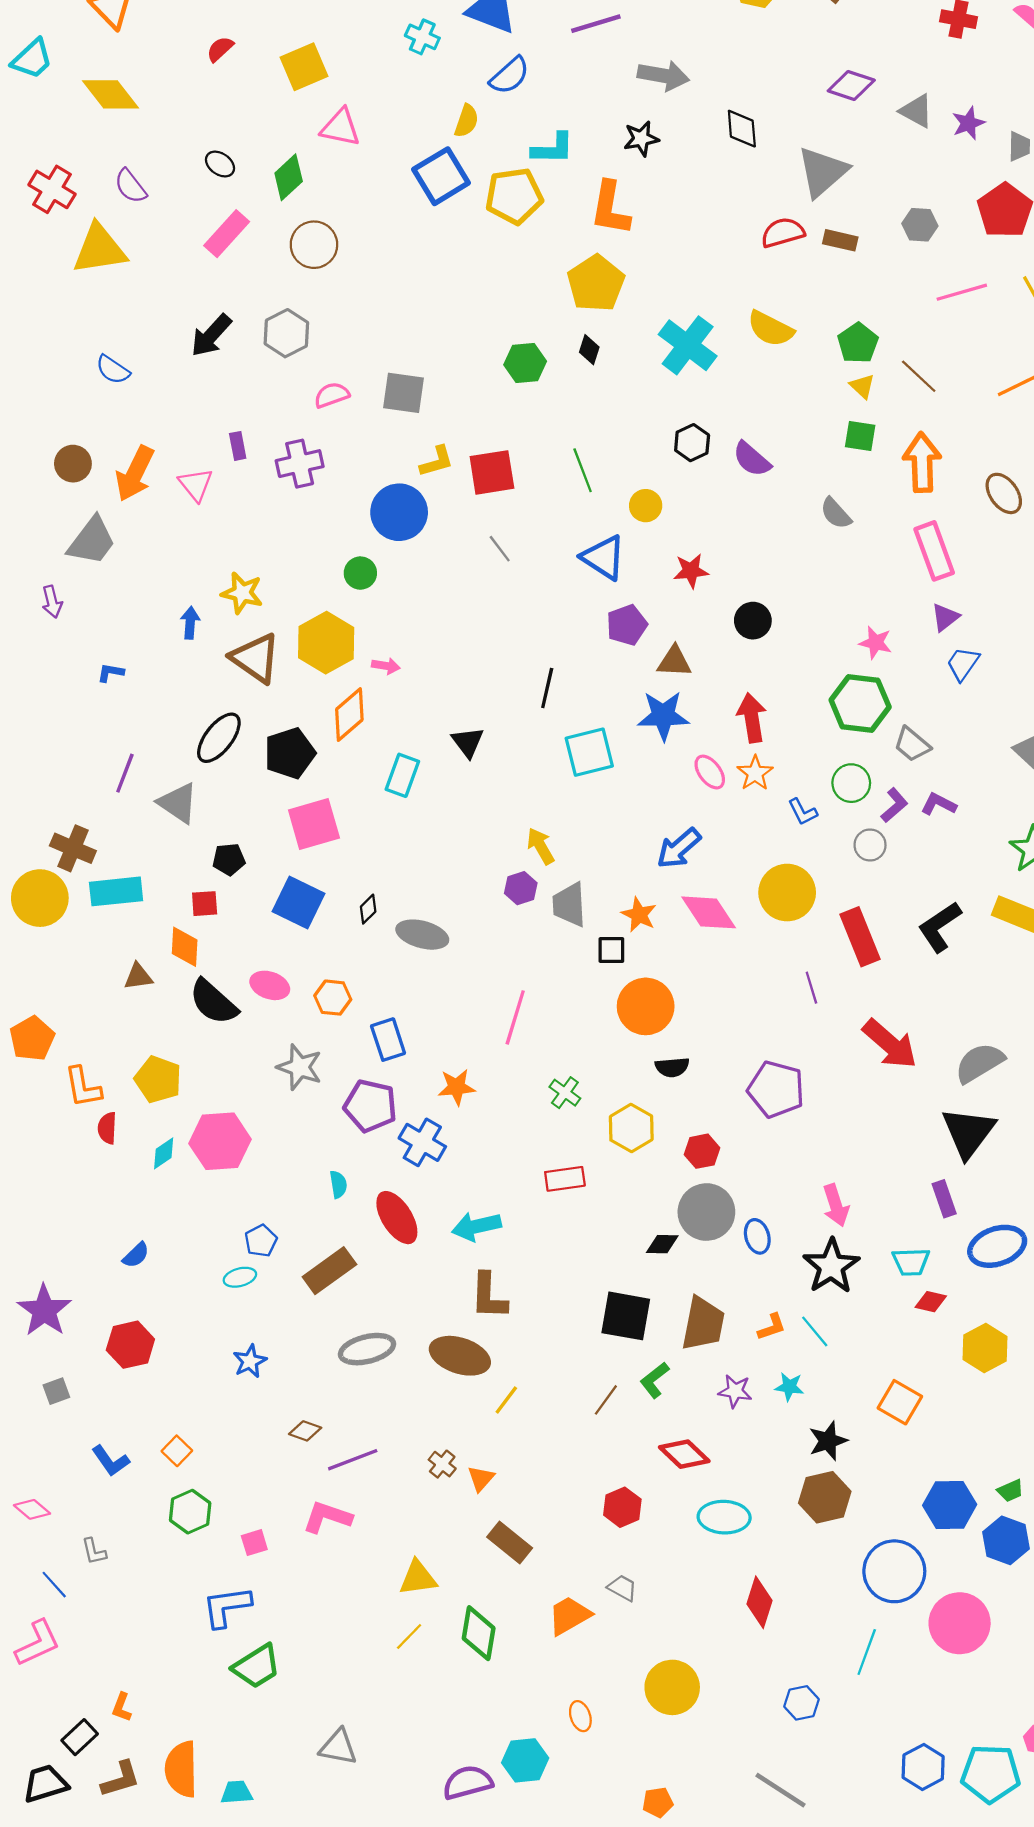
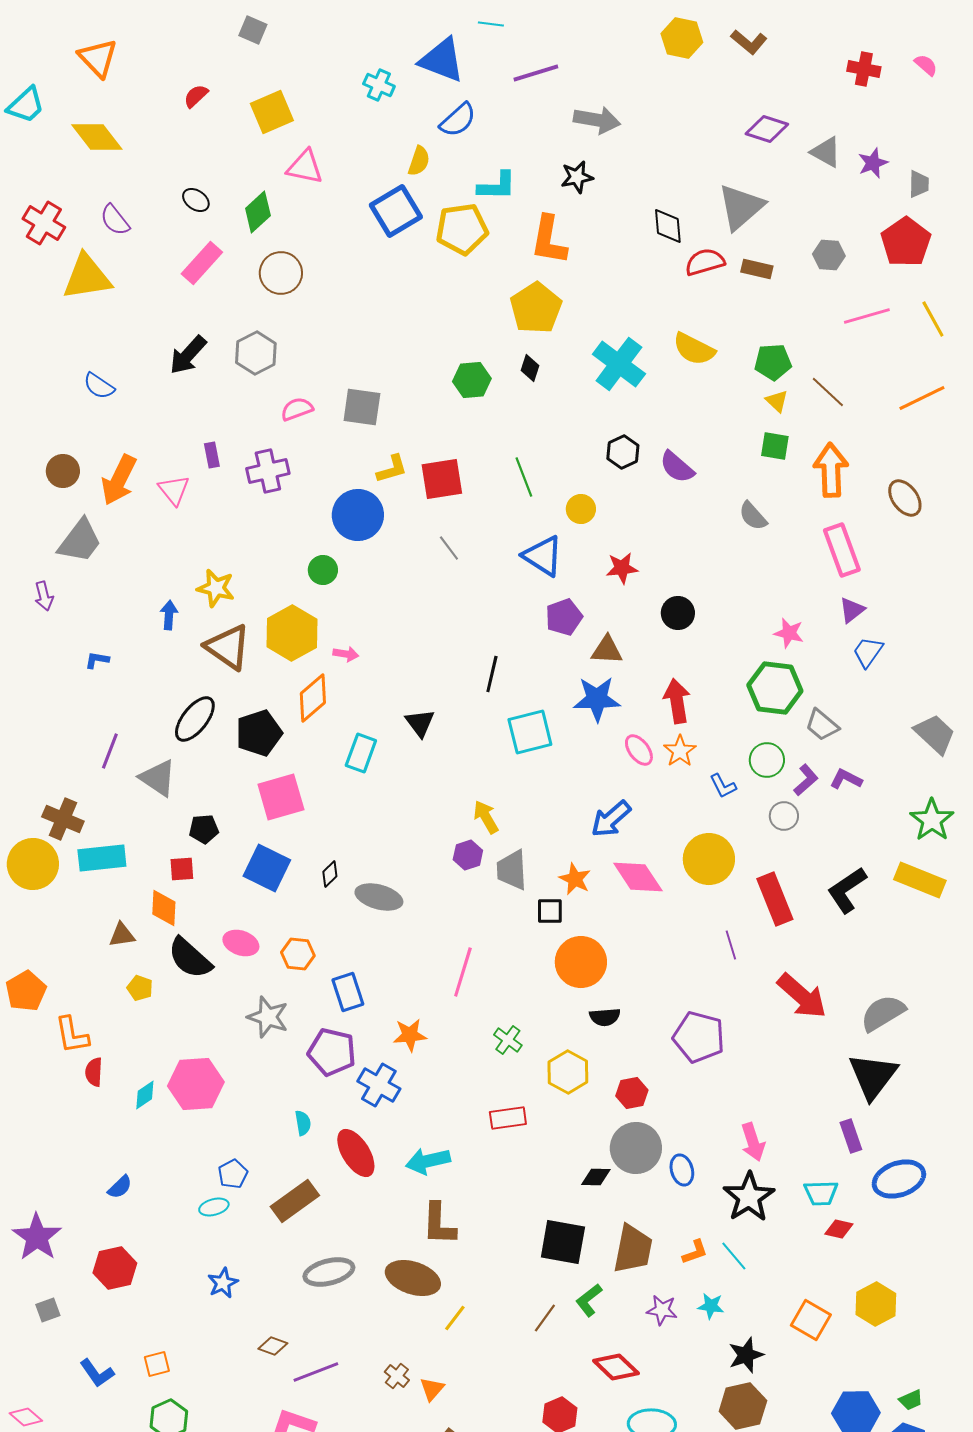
black diamond: (742, 129) -> (668, 226), moved
green pentagon: (858, 343) -> (773, 362), turned 30
yellow pentagon: (158, 1079) -> (140, 988), moved, size x0.6
yellow hexagon: (985, 1348) -> (876, 1304), moved
orange square: (177, 1451) -> (157, 1364), turned 32

